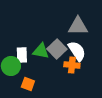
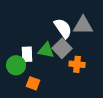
white semicircle: (77, 51) -> (63, 28), moved

